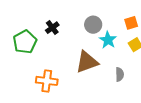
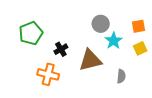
black cross: (52, 28) -> (61, 49), moved

